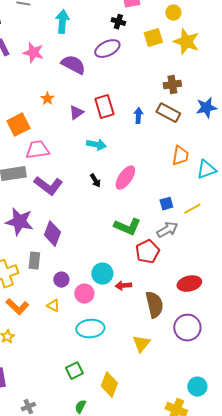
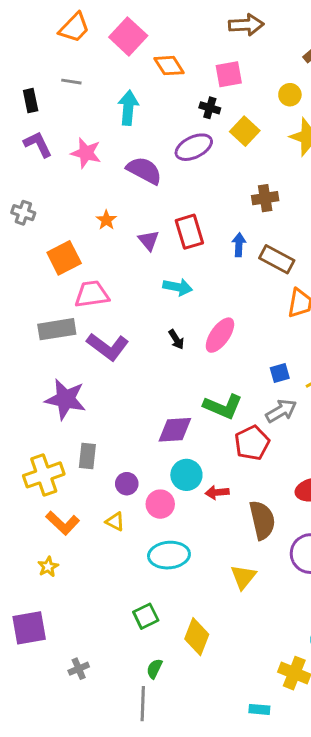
yellow square: (153, 38) -> (245, 131), moved, turned -30
brown cross: (172, 85) -> (265, 198), moved
purple triangle: (76, 113) -> (149, 240), turned -35
brown rectangle: (168, 113) -> (277, 259), moved
purple diamond: (52, 234) -> (175, 430), moved, turned 65

